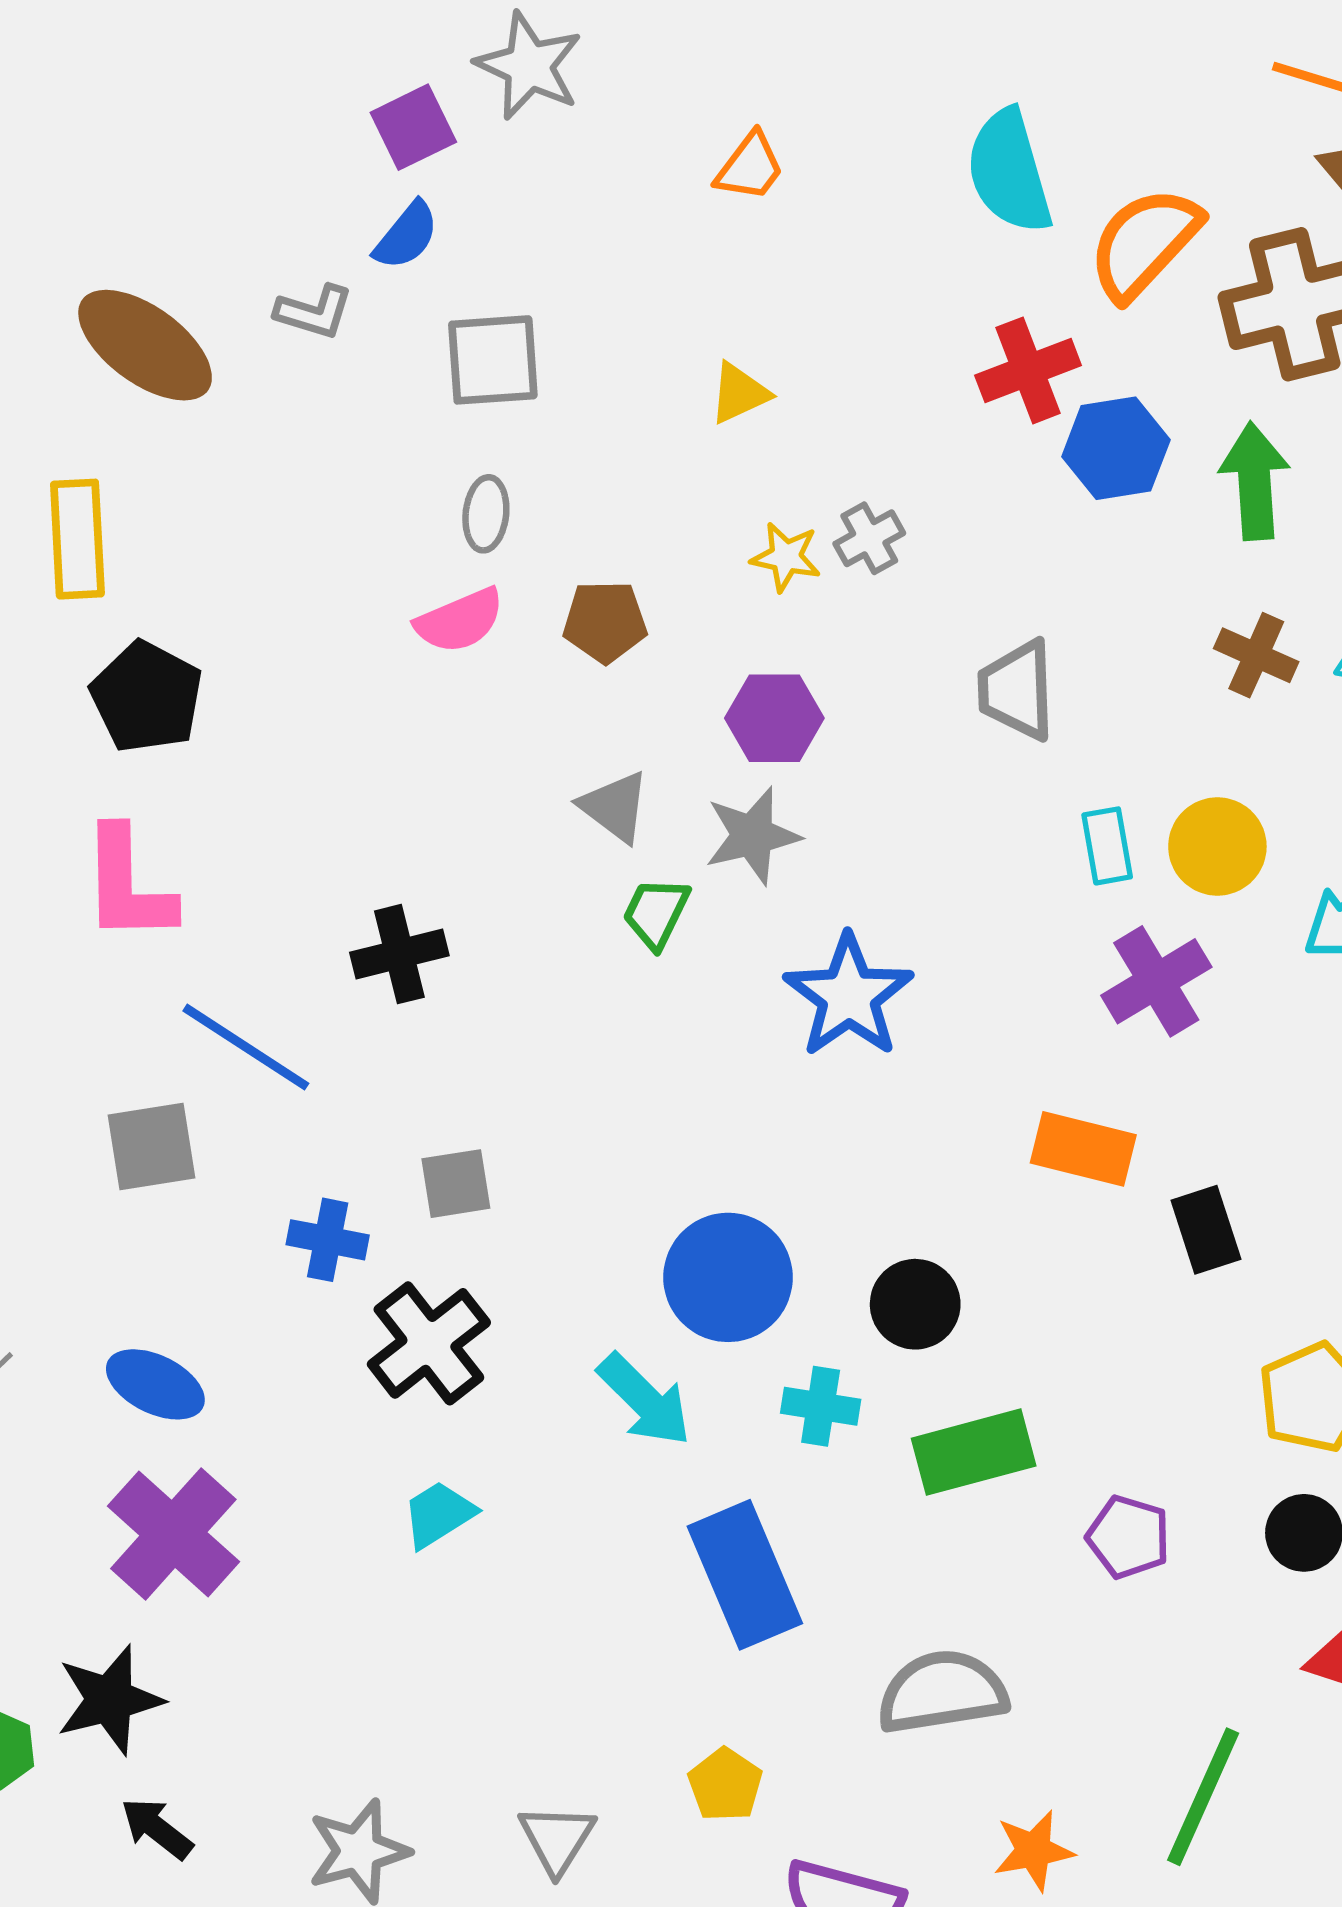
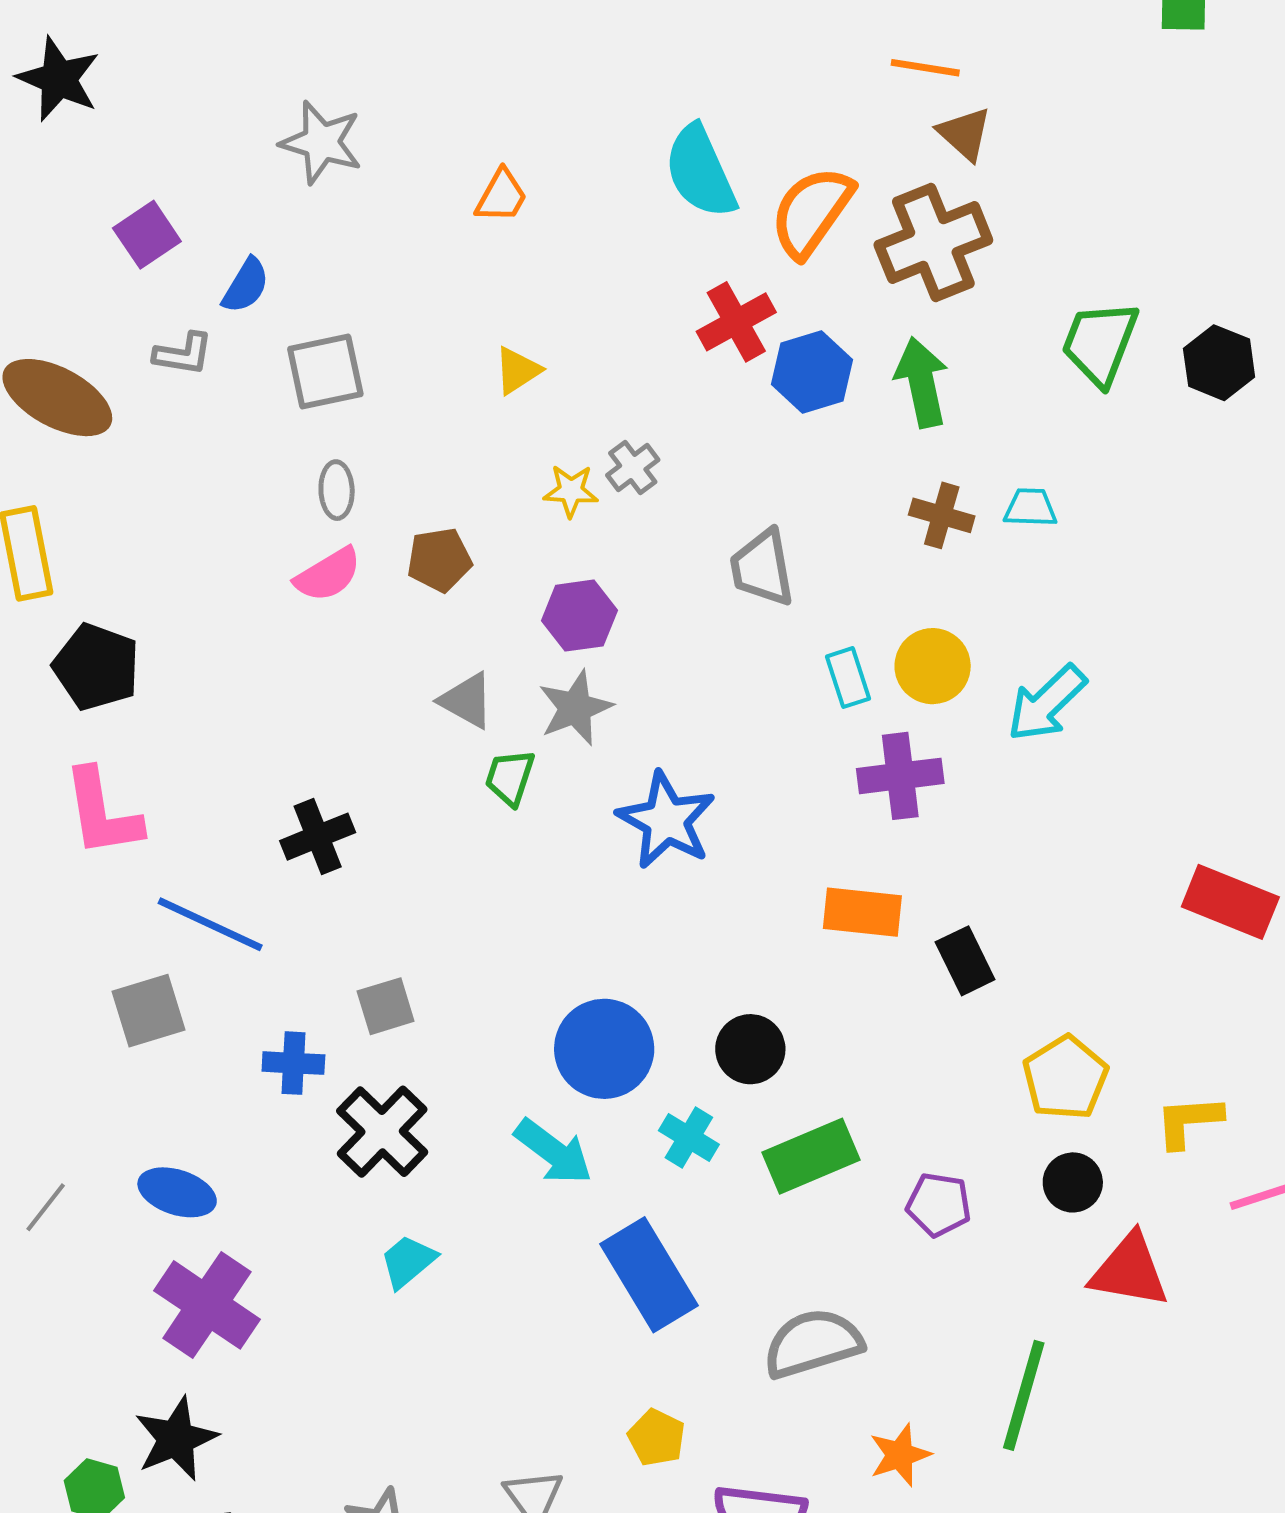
purple square: (413, 127) -> (147, 235), moved
purple cross: (1156, 981) -> (900, 776), turned 32
cyan cross: (821, 1406) -> (689, 1138), turned 30

